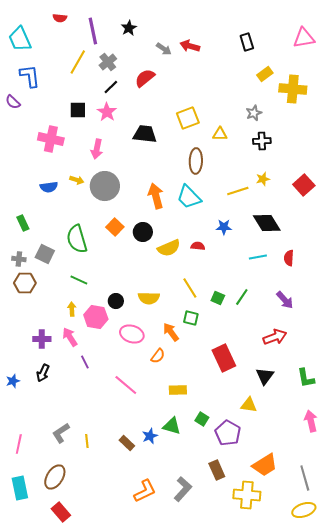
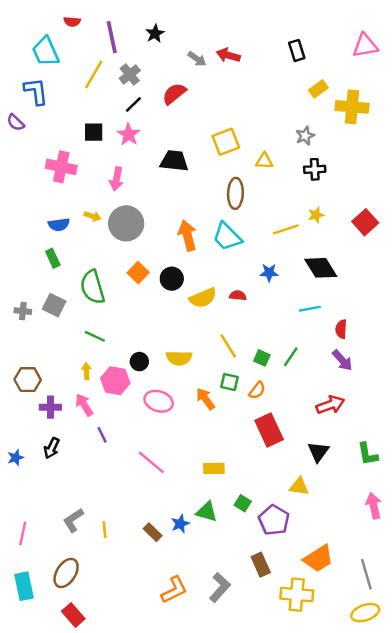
cyan trapezoid: (20, 39) -> (46, 52), moved
green rectangle: (23, 223) -> (53, 258), moved
red semicircle: (289, 258) -> (341, 329), moved
brown hexagon: (25, 283) -> (28, 380), moved
orange semicircle: (158, 356) -> (257, 390), moved

